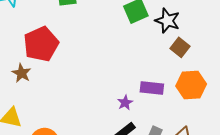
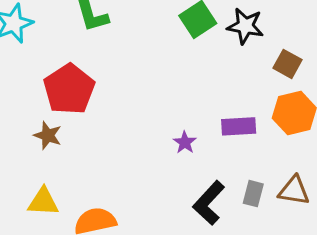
brown square: (180, 47) -> (287, 64), moved
purple star: (125, 103) -> (185, 142), moved

